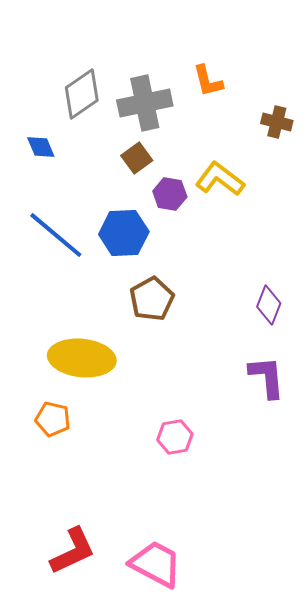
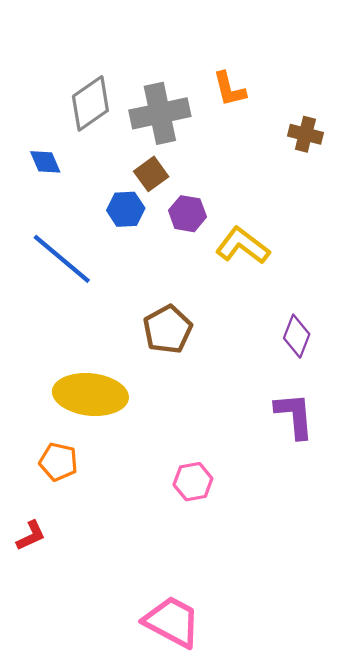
yellow L-shape: (220, 179) -> (243, 246), moved
blue hexagon: (124, 233) -> (126, 209), moved, size x0.7
red L-shape: (73, 551) -> (31, 536), moved, size x0.6

